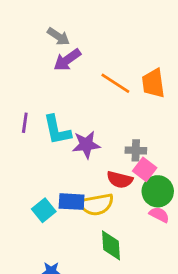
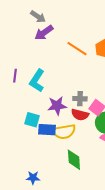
cyan L-shape: (57, 130) -> (37, 81), turned 45
purple star: (86, 145) -> (57, 106), moved
gray cross: (136, 150) -> (80, 99), moved
cyan square: (44, 210) -> (32, 120), moved, turned -35

